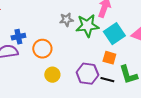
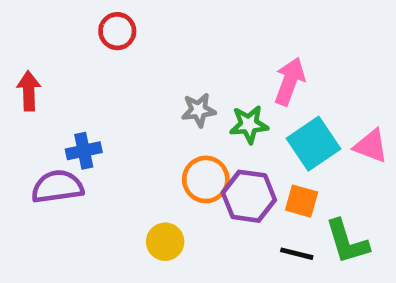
green star: (87, 26) -> (249, 124), size x0.7
orange circle: (42, 49) -> (206, 179), moved
purple hexagon: (87, 74) -> (249, 196), moved

